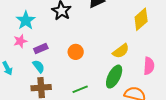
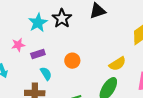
cyan star: (26, 20) -> (38, 23), moved
cyan semicircle: (39, 66) -> (46, 74), moved

